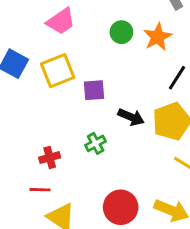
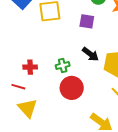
purple square: (94, 90) -> (87, 21), moved
red circle: (121, 207) -> (72, 88), moved

